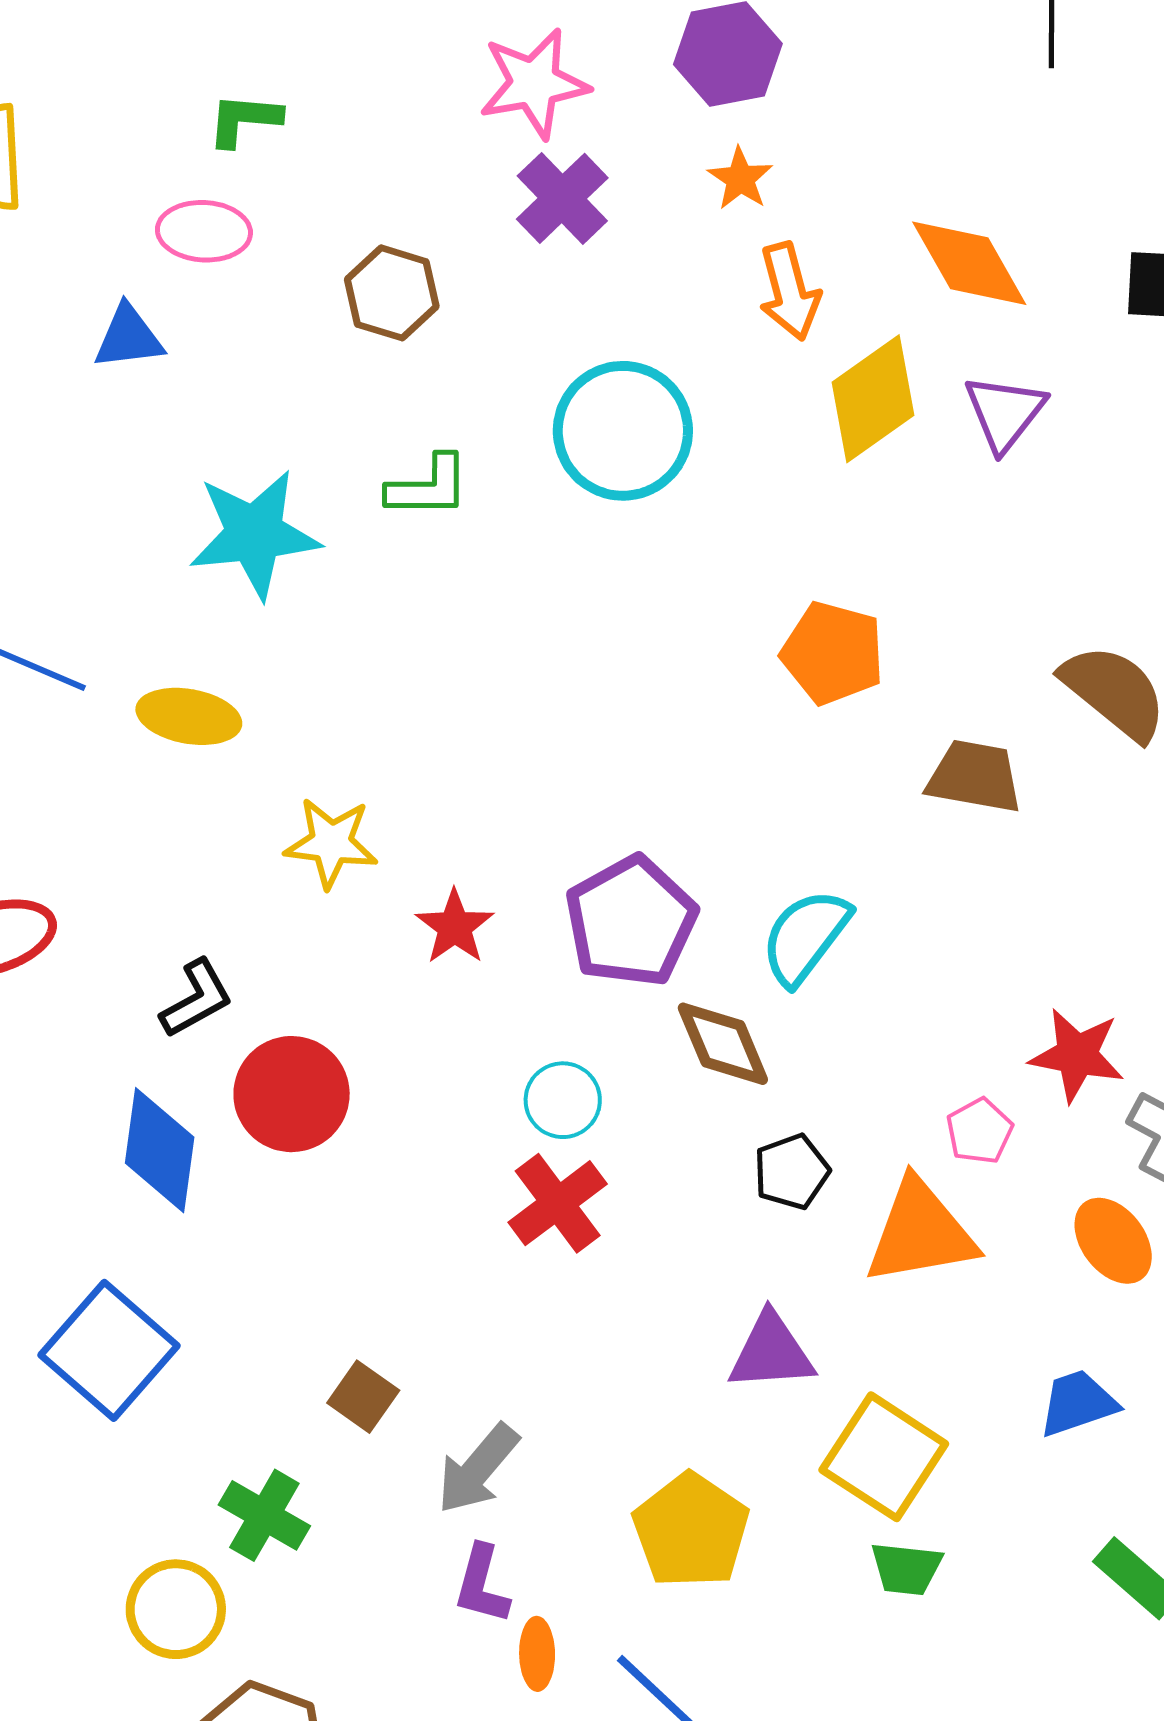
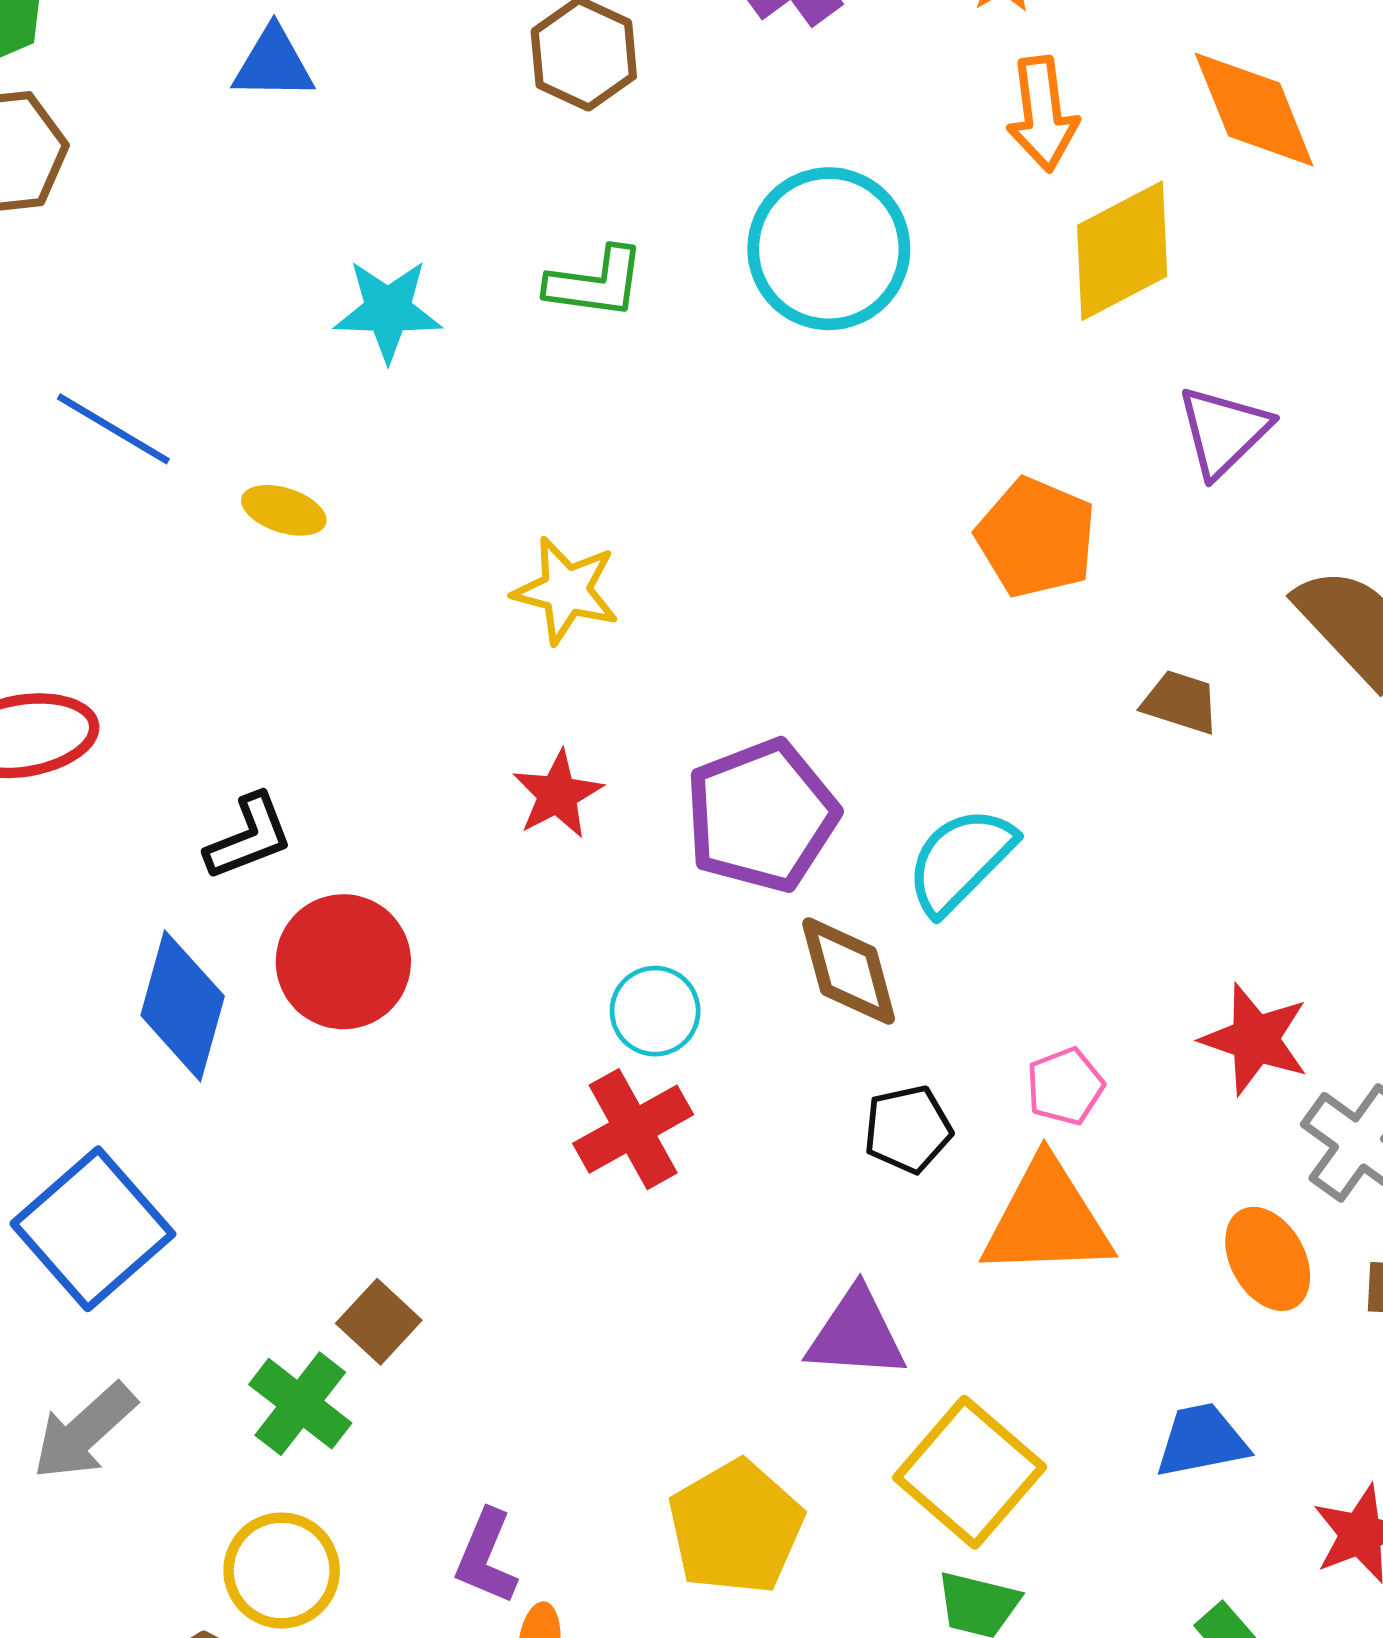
purple triangle: (1005, 413) -> (1224, 431), moved
cyan star: (254, 534) -> (388, 310), size x0.7
yellow ellipse: (189, 716) -> (284, 510), size x0.7
brown trapezoid: (975, 777) -> (1180, 702), size x0.7
yellow star: (331, 843) -> (566, 591), moved
pink pentagon: (980, 1131) -> (1065, 1086), moved
gray arrow: (478, 1469) -> (84, 1431), moved
green cross: (264, 1515) -> (300, 1404), moved
yellow circle: (176, 1609) -> (282, 1570), moved

